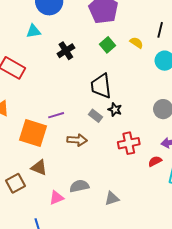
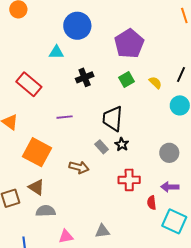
purple line: (56, 115) -> (65, 117), moved
red semicircle: (155, 161) -> (152, 203), turned -80
gray semicircle: (79, 186) -> (46, 211), moved
pink triangle: (56, 198) -> (66, 236), moved

